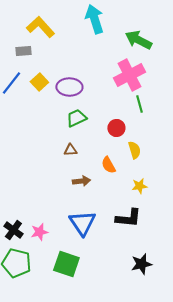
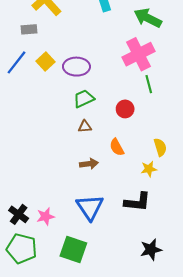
brown triangle: (70, 150) -> (85, 127), moved
yellow semicircle: (134, 150) -> (160, 147), moved

